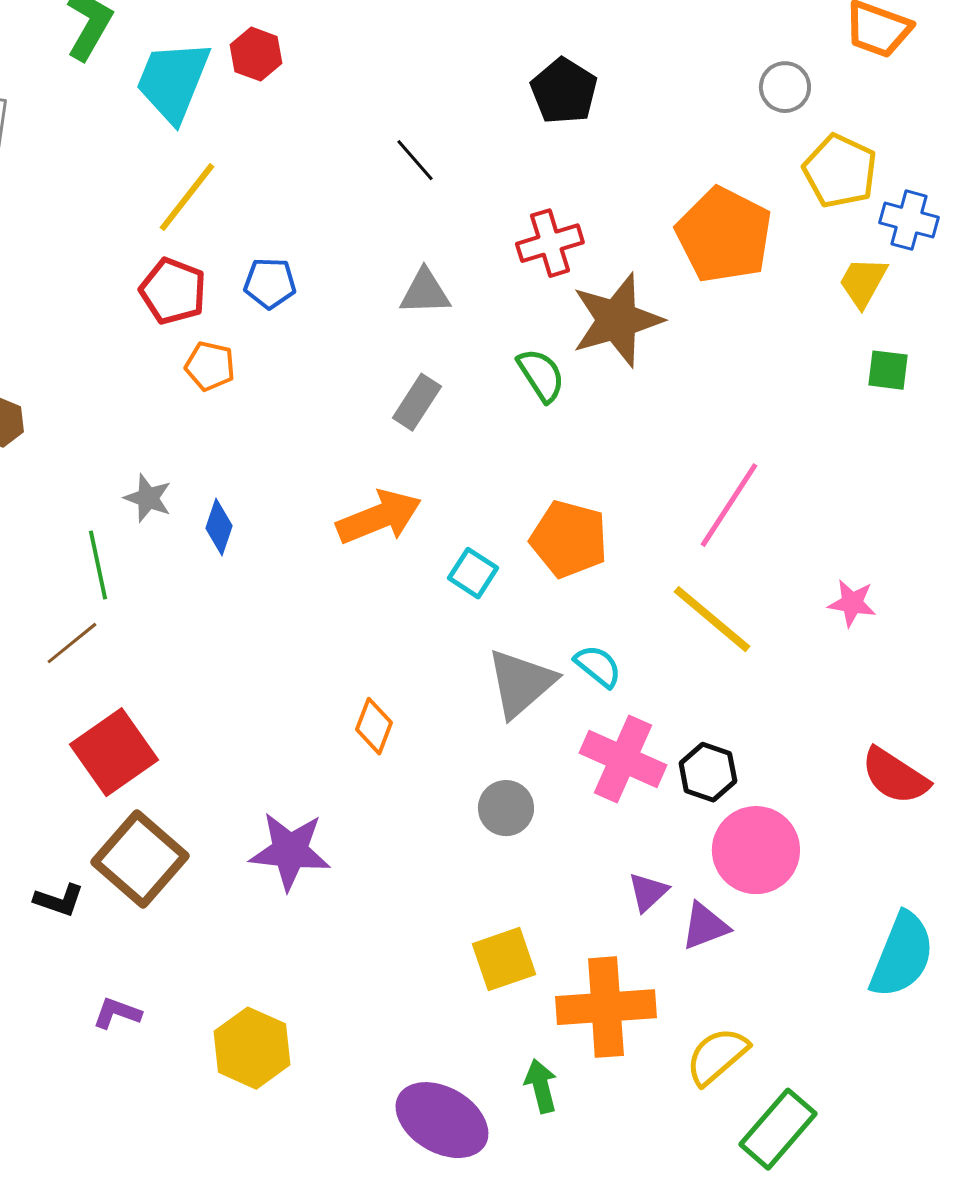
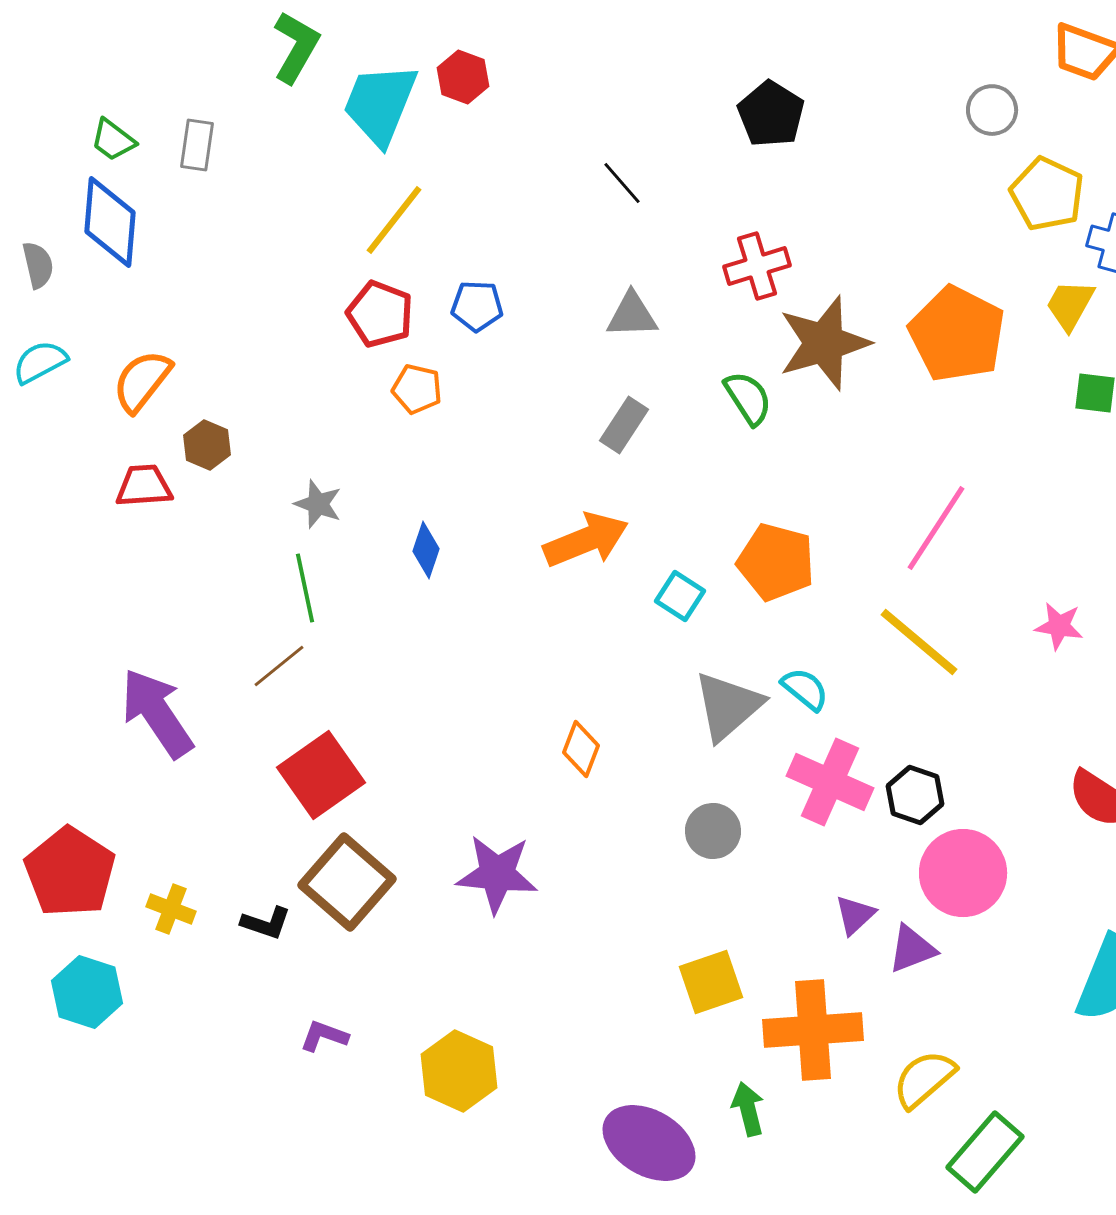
orange pentagon: (724, 235) -> (957, 334), moved
gray star: (148, 498) -> (318, 504), moved

